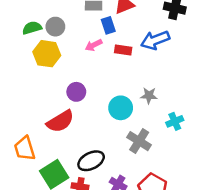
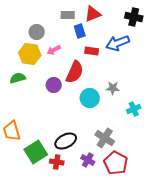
green semicircle: (32, 28) -> (18, 78), moved
pink arrow: (94, 45) -> (54, 50), moved
red semicircle: (60, 121) -> (75, 72), moved, turned -35
gray cross: (139, 141) -> (105, 138), moved

